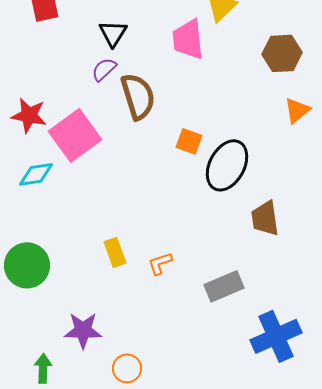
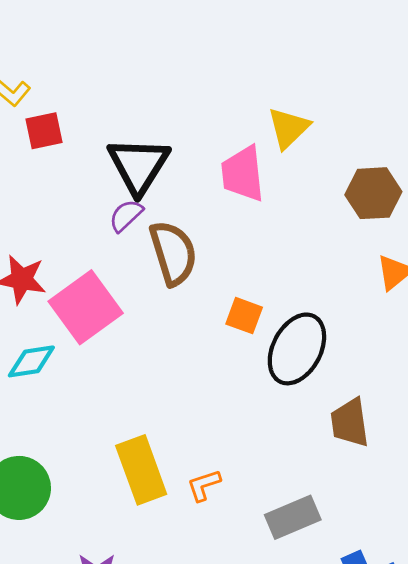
black triangle: (113, 33) -> (138, 165), size x1.6
yellow rectangle: (115, 252) -> (141, 470), size x1.6

